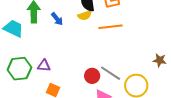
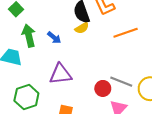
orange line: (110, 27) -> (126, 33), moved
purple triangle: (44, 66) -> (60, 74), moved, size x1.6

